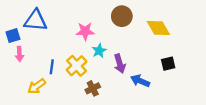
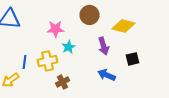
yellow diamond: (158, 28) -> (124, 26), turned -45
purple arrow: (120, 64) -> (104, 46), moved
yellow cross: (77, 66) -> (48, 61), turned 30

